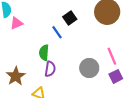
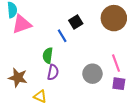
pink triangle: (16, 23) -> (22, 24), size x1.5
brown star: (16, 76) -> (18, 78), turned -30
purple square: (116, 76) -> (119, 84), turned 32

